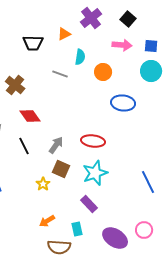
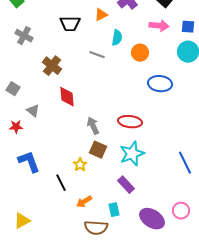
red diamond: (30, 116) -> (67, 97), turned 30
gray arrow: (56, 145) -> (93, 126), turned -60
black line: (24, 146) -> (61, 183), moved

